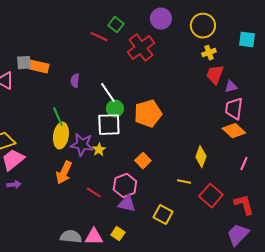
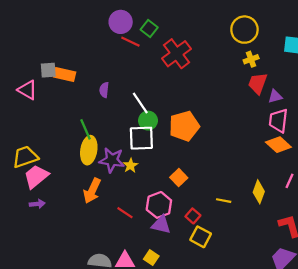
purple circle: (161, 19) -> (121, 22), moved
yellow diamond: (201, 157) -> (259, 192), moved
red square: (211, 196) -> (193, 216), moved, size x0.6

